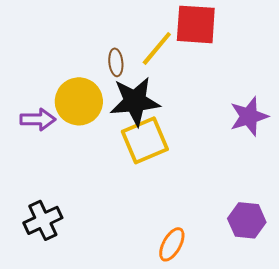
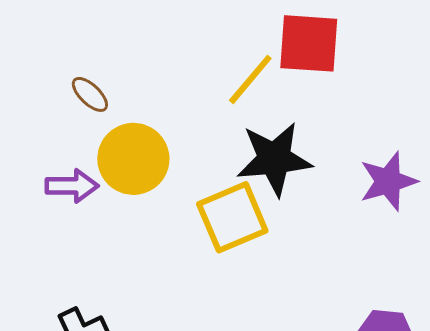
brown ellipse: (116, 62) -> (90, 94), moved, turned -40
black star: (135, 101) -> (274, 159), moved

